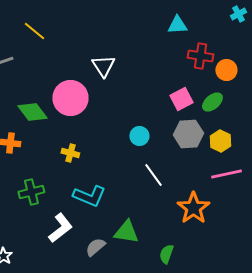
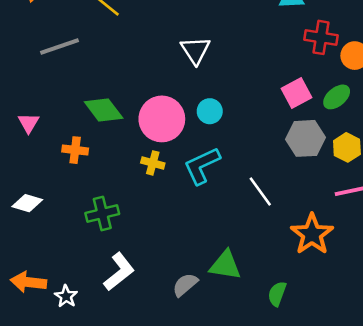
pink circle: (70, 98) -> (162, 119), moved
cyan circle: (139, 136) -> (210, 111), moved
cyan L-shape: (89, 196) -> (202, 166), moved, turned 132
white L-shape: (60, 228) -> (119, 272), moved

